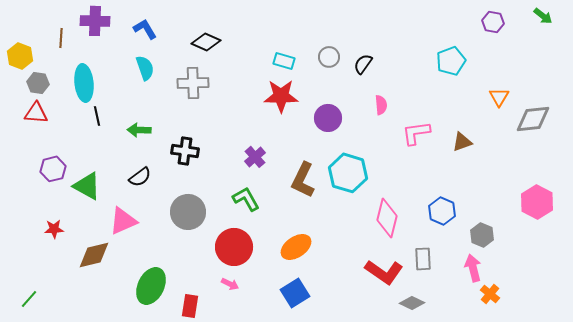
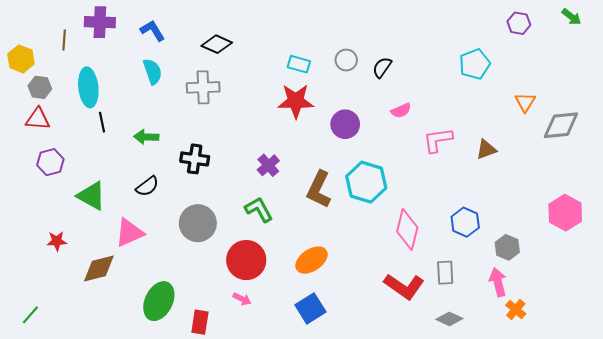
pink semicircle: (381, 105) -> (401, 111), turned 72
purple hexagon: (53, 169) -> (50, 162), moved
gray diamond: (412, 303) -> (449, 319), moved

